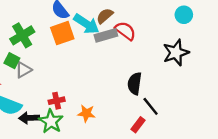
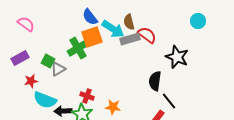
brown semicircle: (105, 16) -> (129, 22), turned -63
green cross: (22, 35) -> (78, 48), moved
black star: (176, 53) -> (177, 57), moved, turned -30
red cross: (57, 101) -> (87, 96), turned 32

